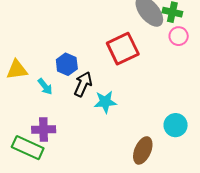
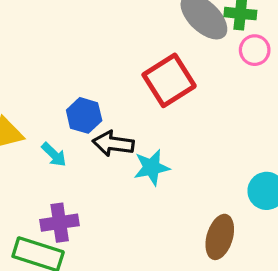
black arrow: (83, 84) -> (113, 144), turned -100

